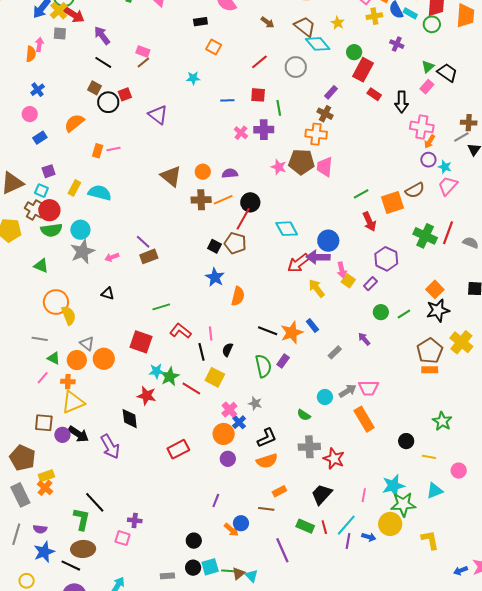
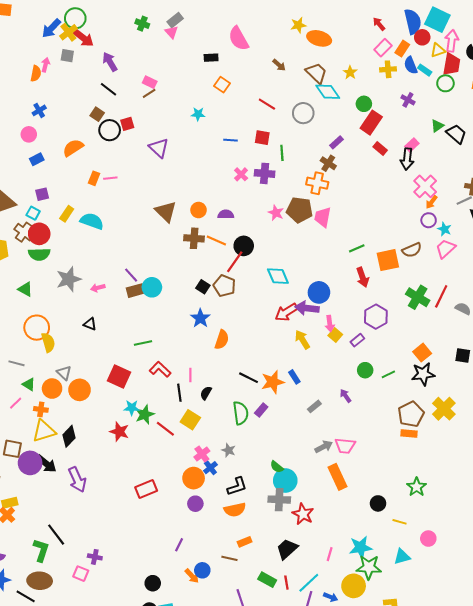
red line: (259, 62) -> (267, 104), turned 66
pink rectangle: (427, 87) -> (412, 145), moved
pink cross: (422, 127) -> (425, 186), turned 30
orange line: (223, 200) -> (216, 240), turned 42
cyan circle: (80, 230) -> (152, 287), moved
cyan circle: (325, 397) -> (285, 481), moved, size x1.5
black diamond: (130, 419) -> (69, 436), moved, turned 45
purple circle: (62, 435) -> (30, 463), size x1.5

